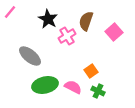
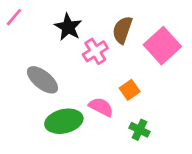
pink square: (114, 32) -> (162, 46), size x1.4
orange square: (91, 71) -> (130, 90), moved
pink semicircle: (73, 87) -> (101, 107), moved

